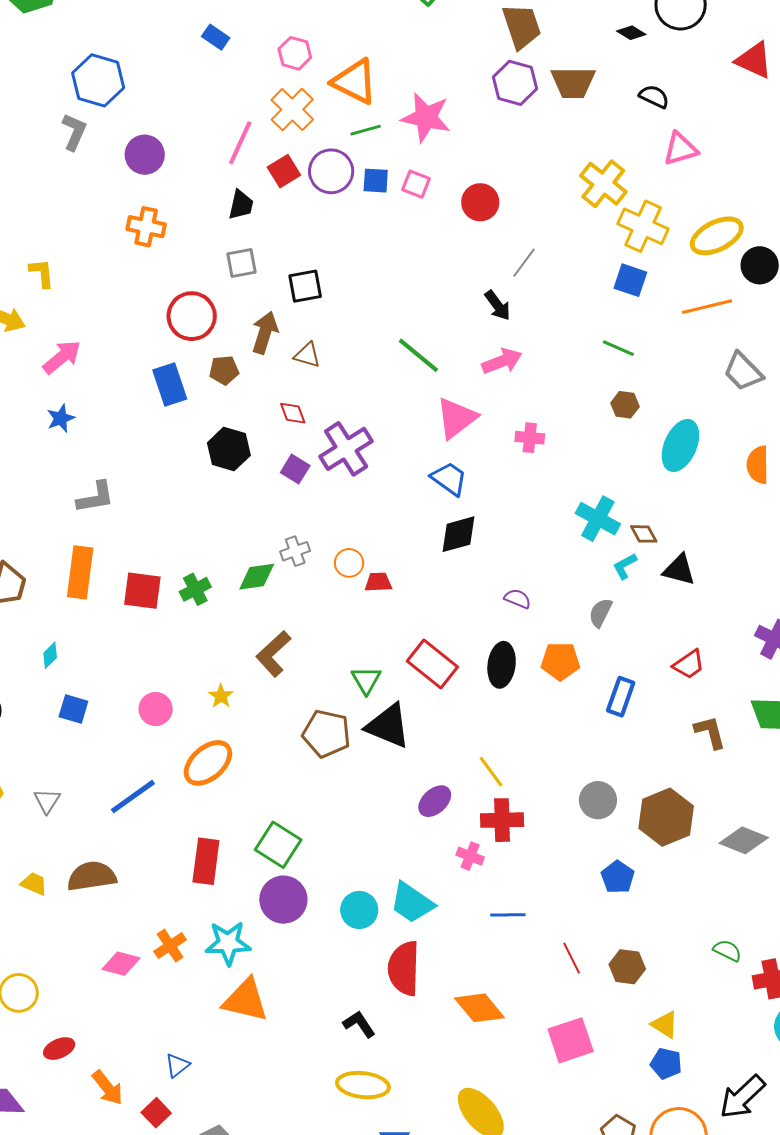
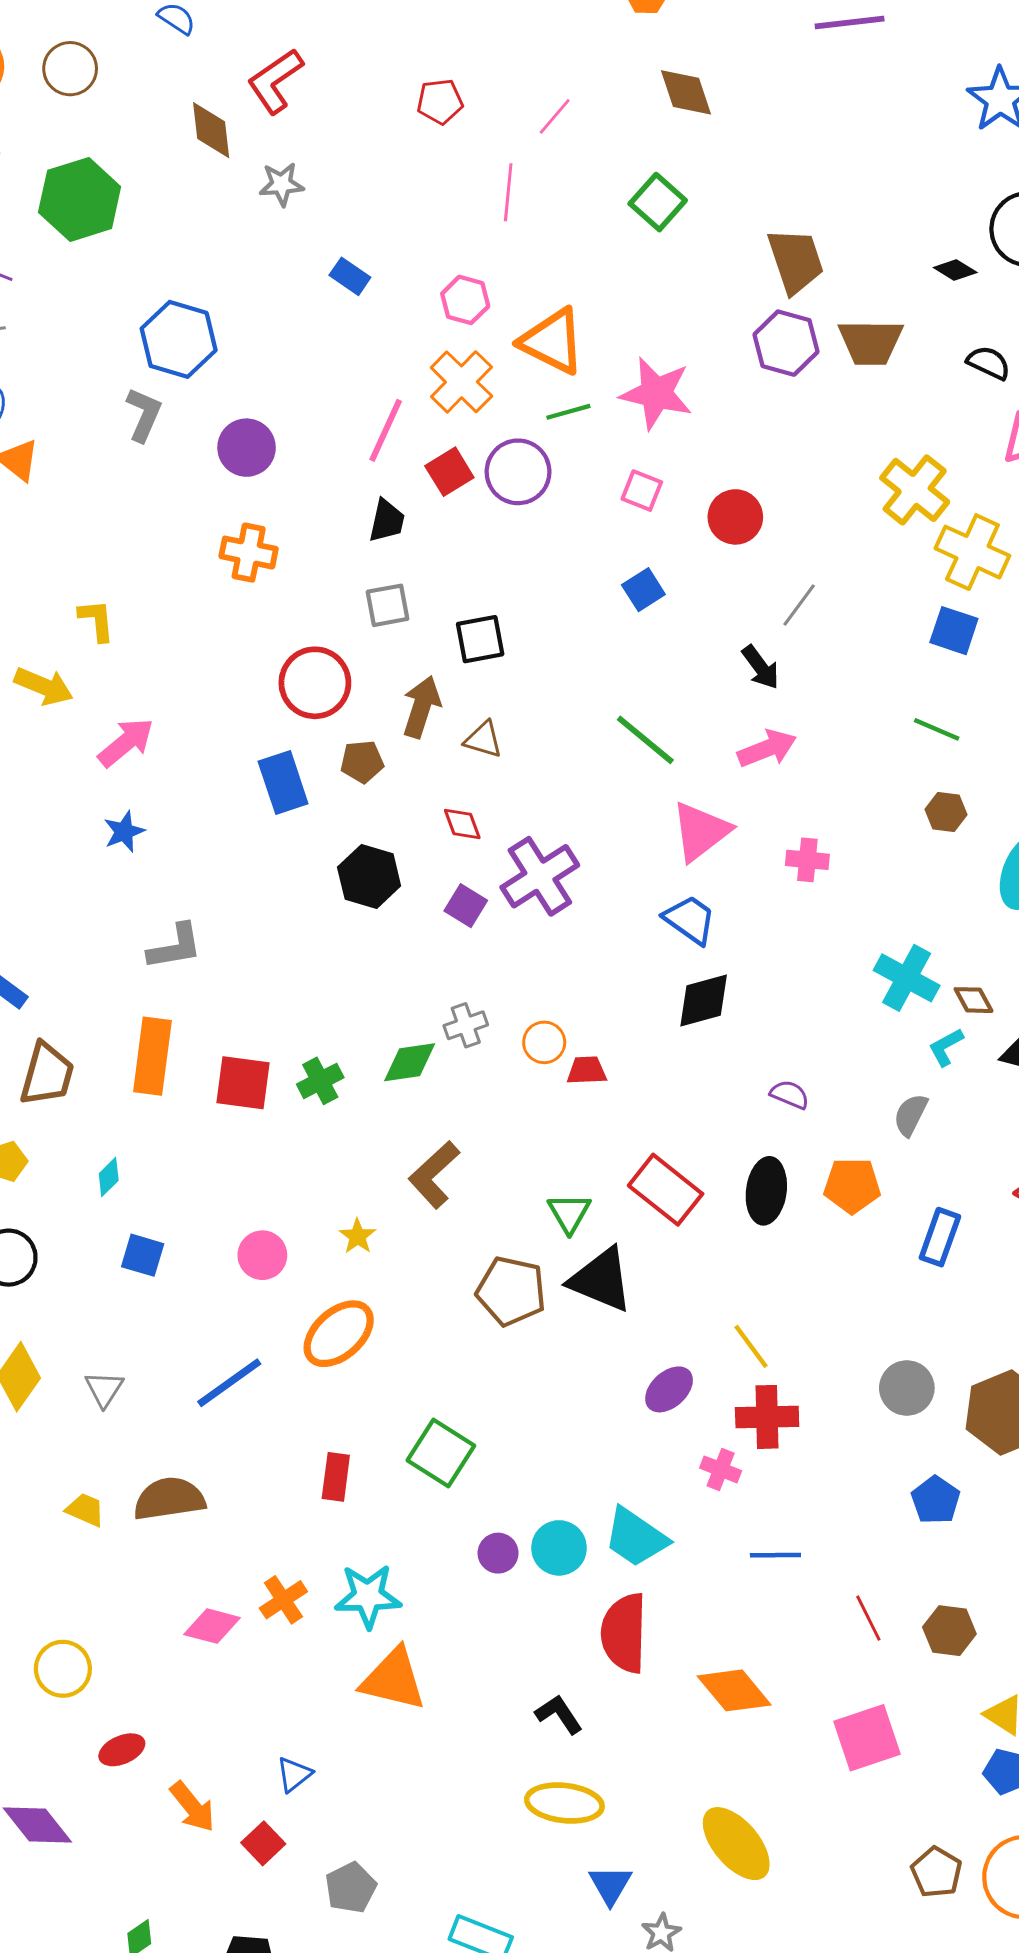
blue square: (376, 181) -> (643, 590), moved, turned -36
red rectangle: (206, 861) -> (336, 1477), size x0.7
purple circle: (283, 900) -> (498, 1553), moved, size x0.6

